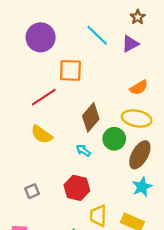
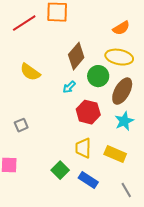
red line: (44, 97) -> (24, 23), moved
cyan arrow: (83, 151) -> (69, 87), turned -80
red hexagon: (77, 188) -> (88, 112), moved

